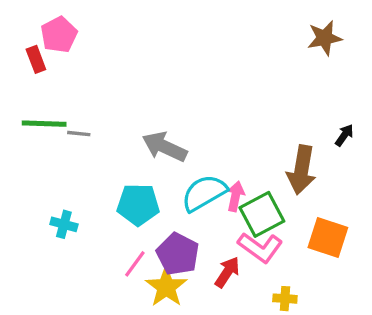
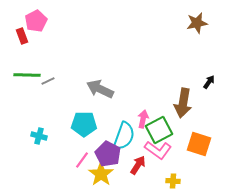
gray line: (79, 134) -> (48, 81), turned -32
cyan semicircle: (204, 193) -> (124, 136), moved, turned 140

